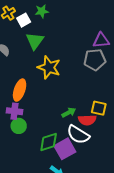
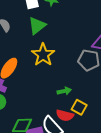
green arrow: (69, 112) -> (64, 91), moved

